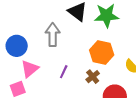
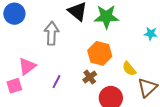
blue circle: (17, 46) -> (14, 14), moved
purple line: (64, 72) -> (56, 82), moved

